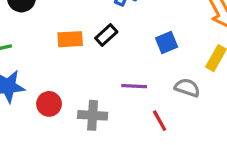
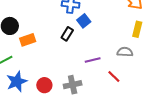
orange rectangle: (70, 39) -> (28, 40), moved
blue square: (167, 43) -> (84, 21), moved

